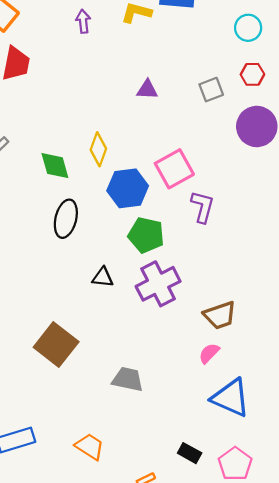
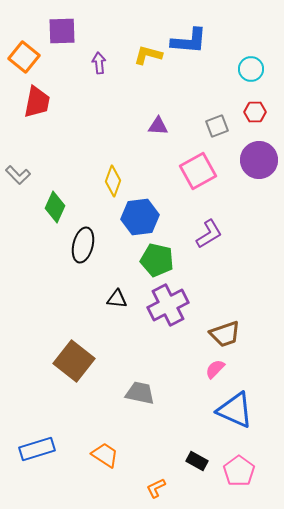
green diamond: (55, 166) -> (55, 207), moved, turned 40
pink square: (174, 169) -> (198, 171), moved
purple L-shape: (203, 207) -> (209, 234), turned 44

